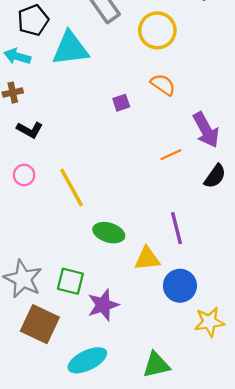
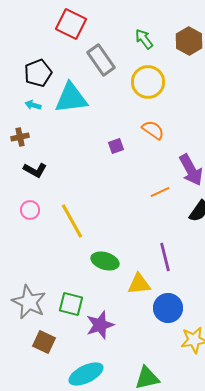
cyan arrow: (17, 56) -> (33, 105), moved, size x0.7
brown square: (40, 324) -> (44, 342), size x0.7

